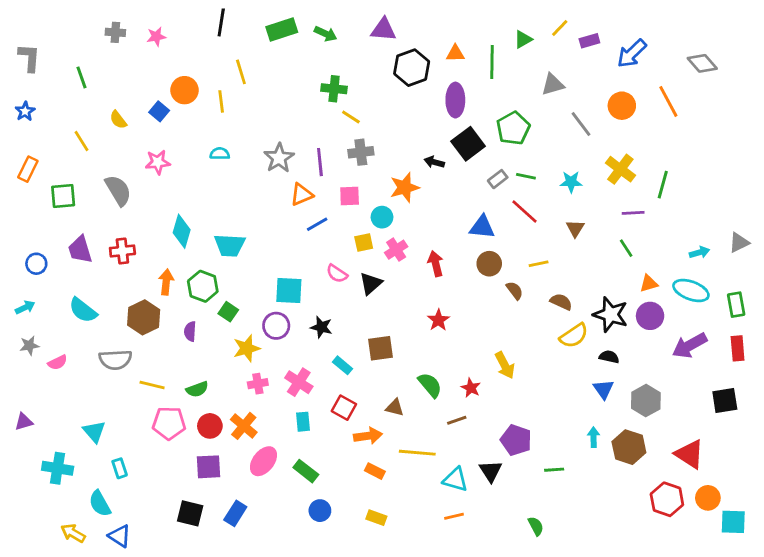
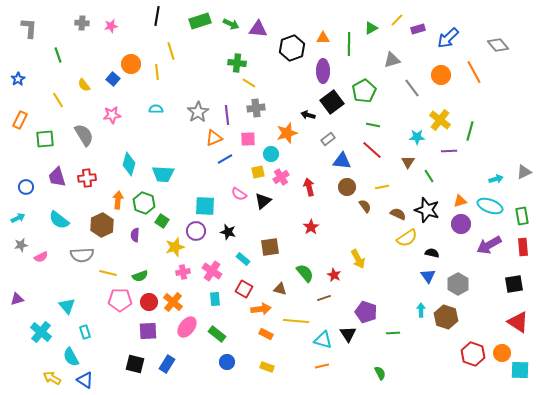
purple triangle: (383, 29) -> (258, 29), moved
gray L-shape: (29, 58) -> (29, 28), moved
gray rectangle: (498, 179) -> (328, 139), moved
cyan star: (571, 182) -> (417, 137), moved
green line: (626, 248) -> (429, 176), moved
black star: (611, 314) -> (427, 210), moved
red triangle: (690, 454) -> (518, 322), moved
cyan cross: (58, 468) -> (41, 332), turned 30

